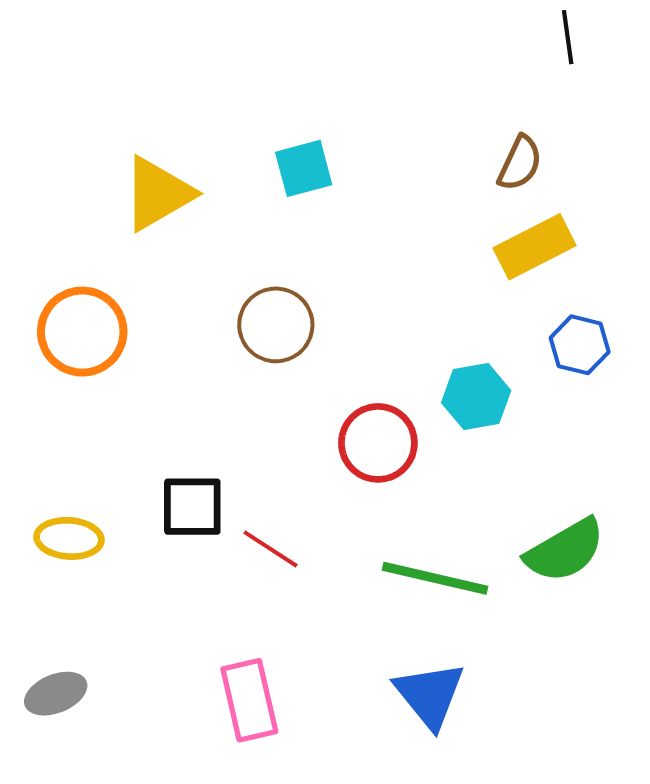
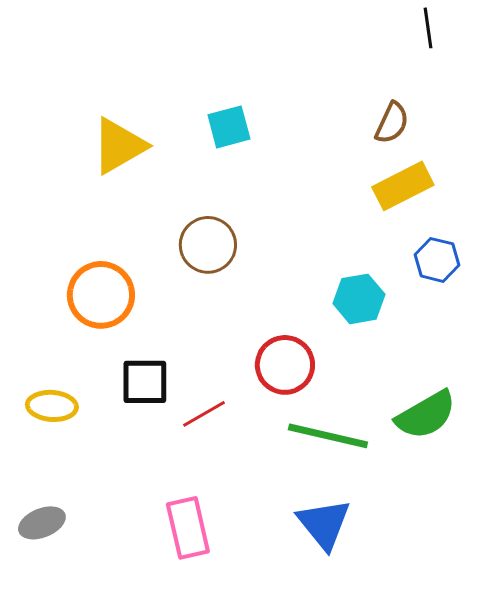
orange circle: (82, 332) -> (101, 295), moved
red circle: (378, 443) -> (285, 365), moved
red line: (271, 549) -> (204, 414), turned -63

